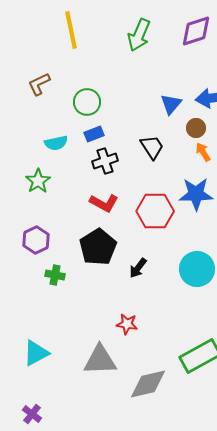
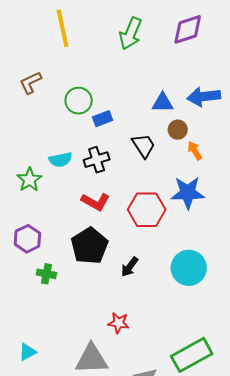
blue triangle: (171, 104) -> (163, 103), turned 50
brown circle: (196, 128) -> (178, 130), moved
blue rectangle: (94, 134) -> (103, 119), moved
cyan semicircle: (56, 143) -> (61, 160), moved
cyan triangle: (36, 353) -> (27, 352), size x0.7

